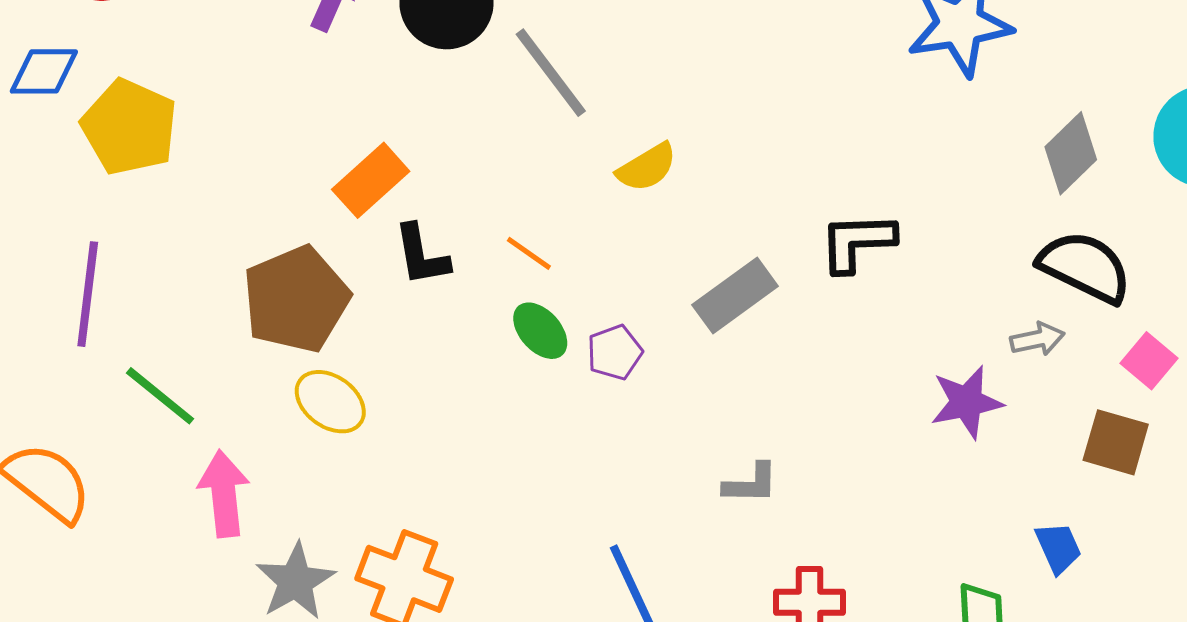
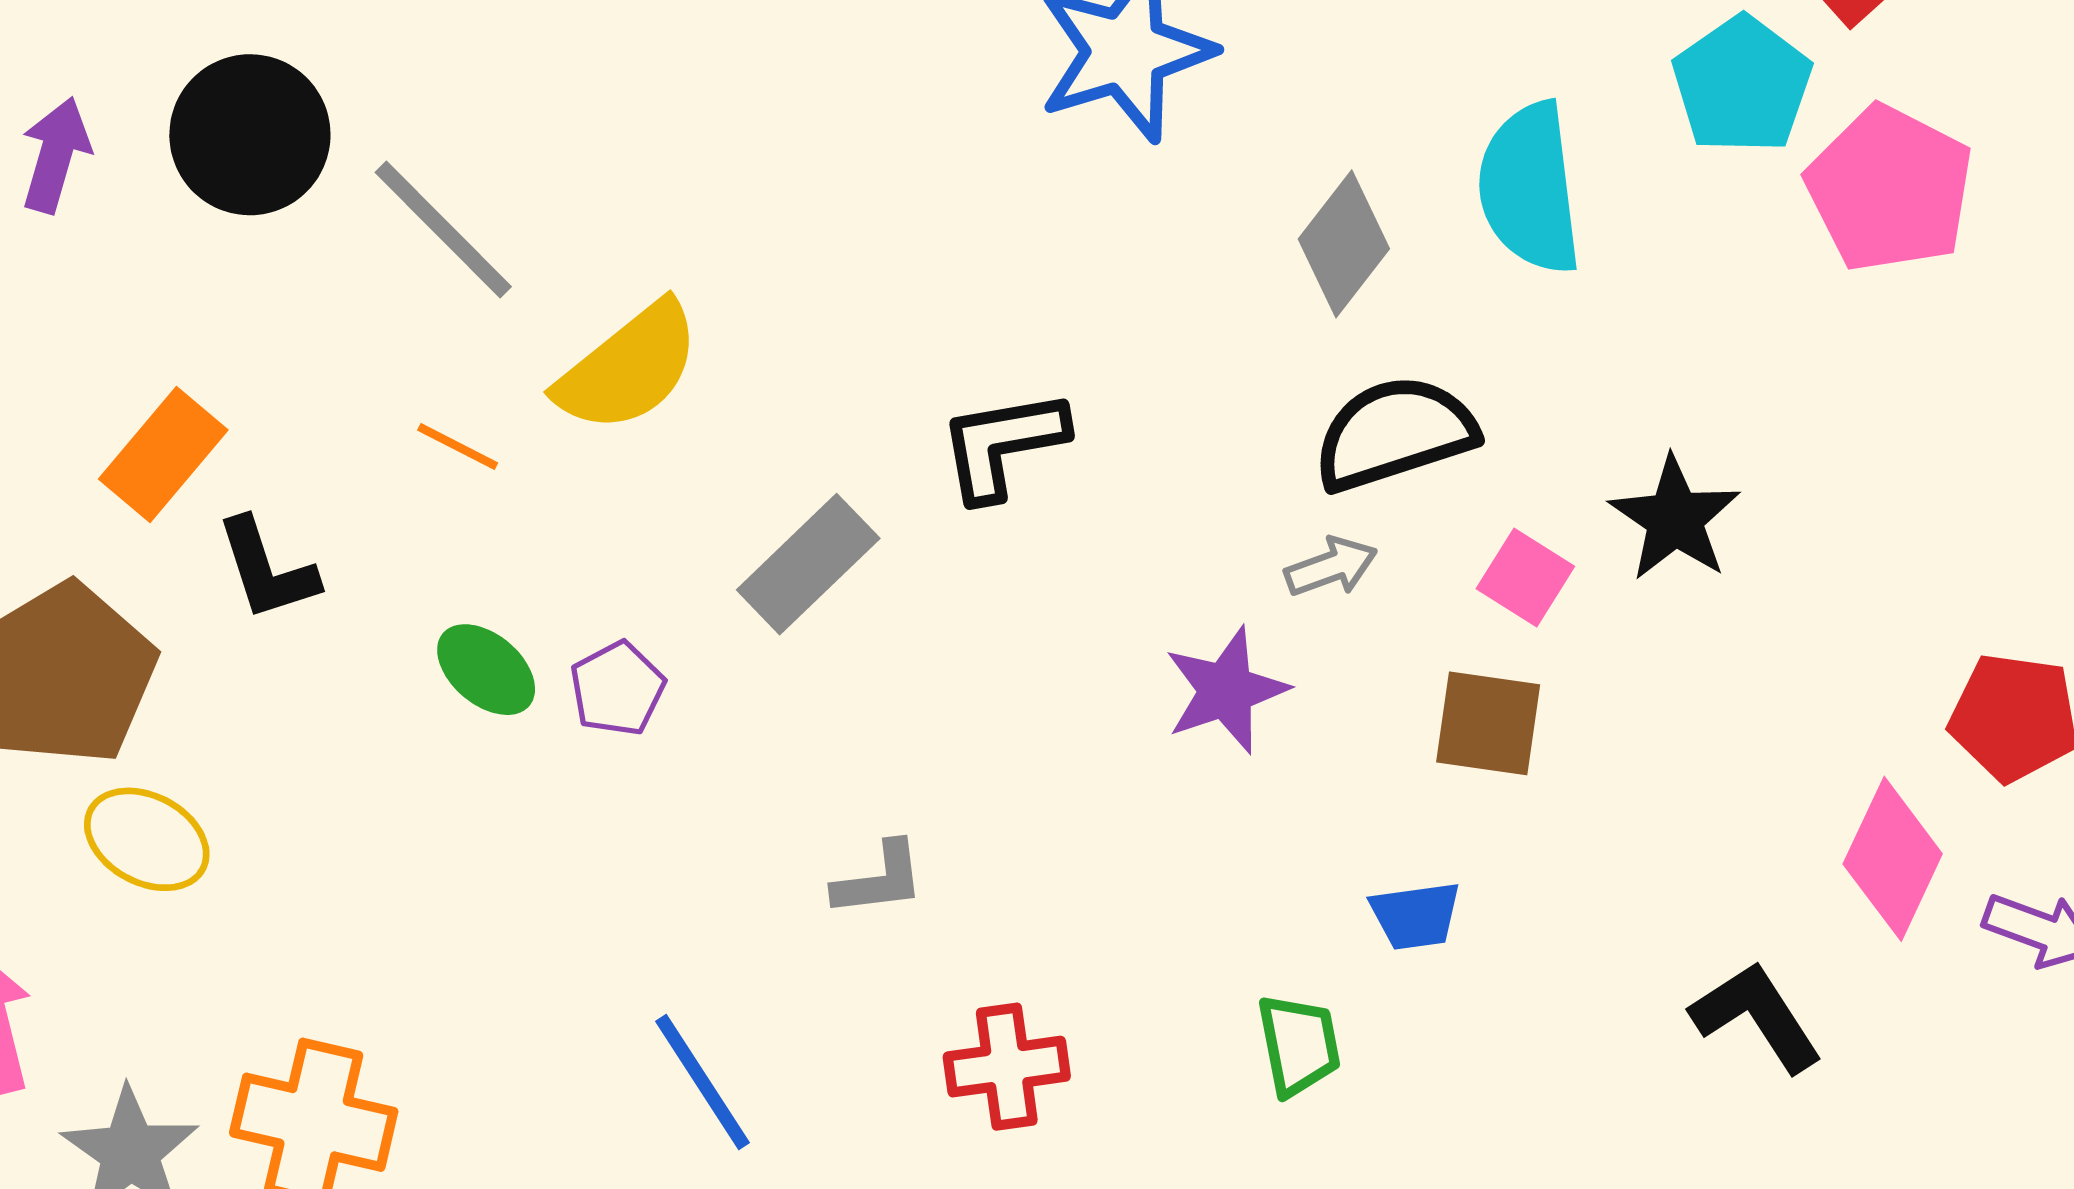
yellow semicircle: (647, 167) -> (629, 368), size x1.5
orange line: (529, 253) -> (458, 446), moved
black semicircle: (1085, 267) -> (1395, 433), turned -36
blue trapezoid: (1058, 548) -> (1416, 916), turned 114

